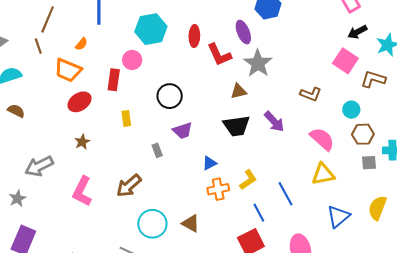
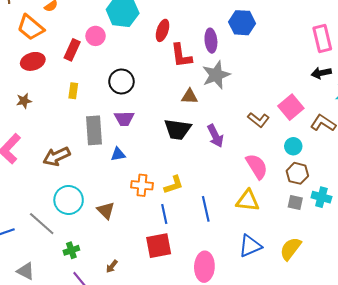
pink square: (345, 61) -> (291, 107), moved
gray rectangle: (157, 150) -> (94, 130), size x2.0
blue triangle: (209, 163) -> (118, 154), moved
blue line: (259, 213) -> (164, 214), moved

